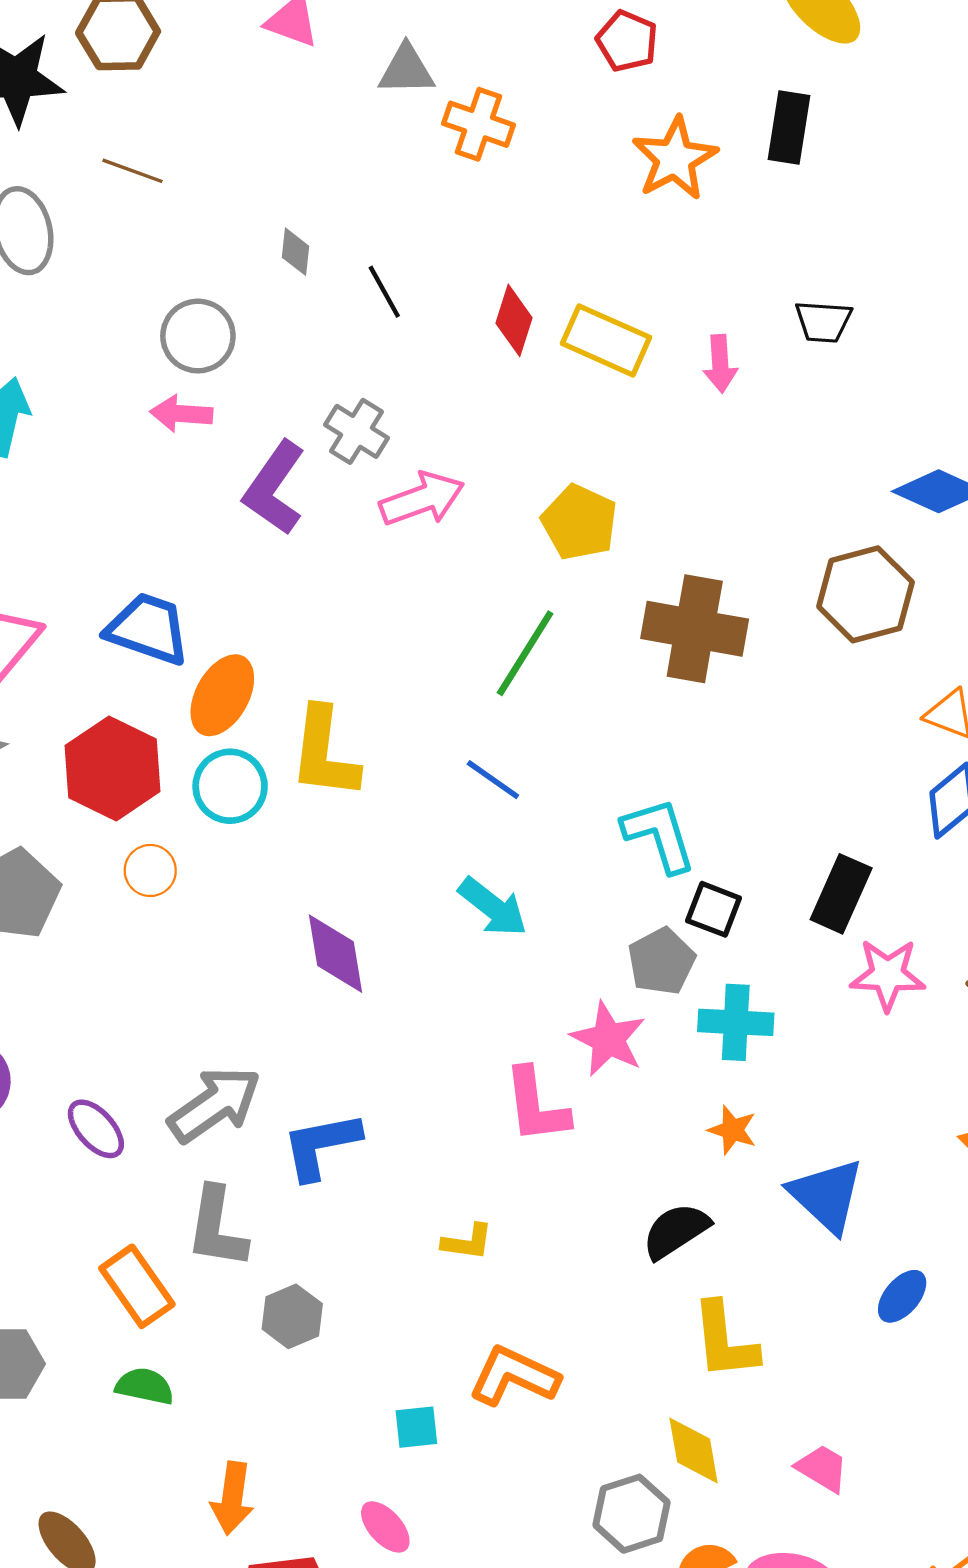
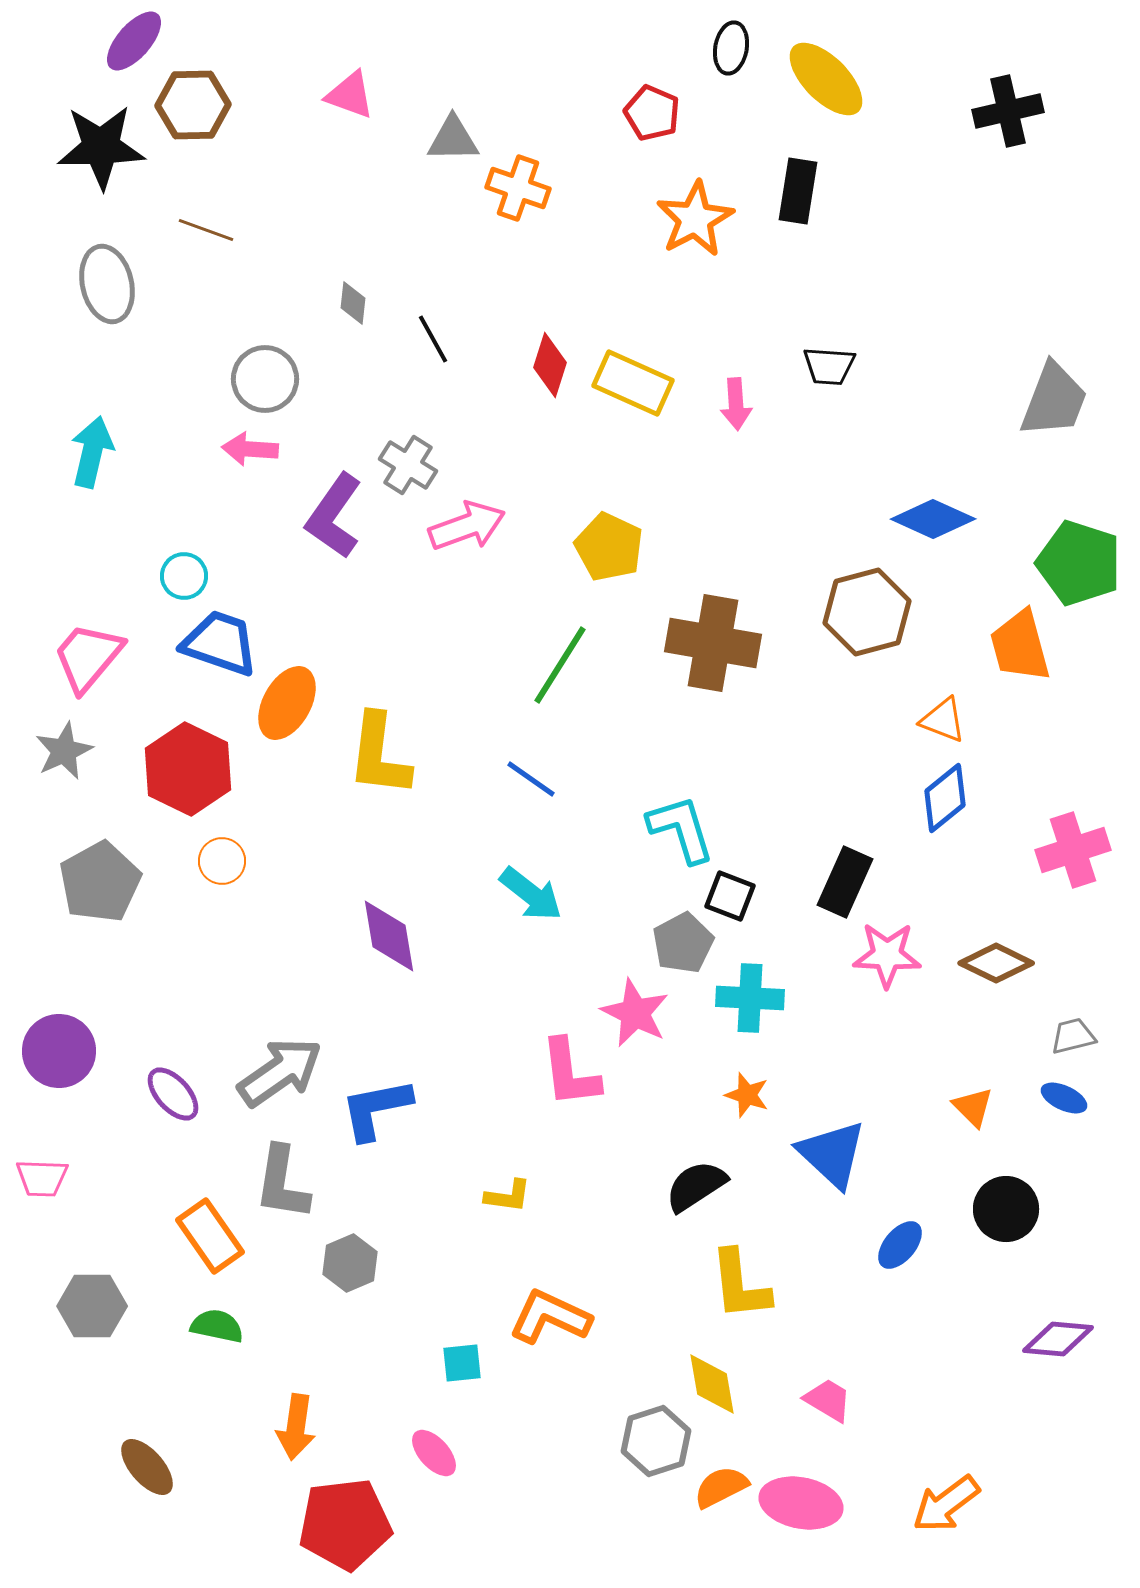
cyan circle: (230, 786) -> (184, 576), moved, size x0.7

